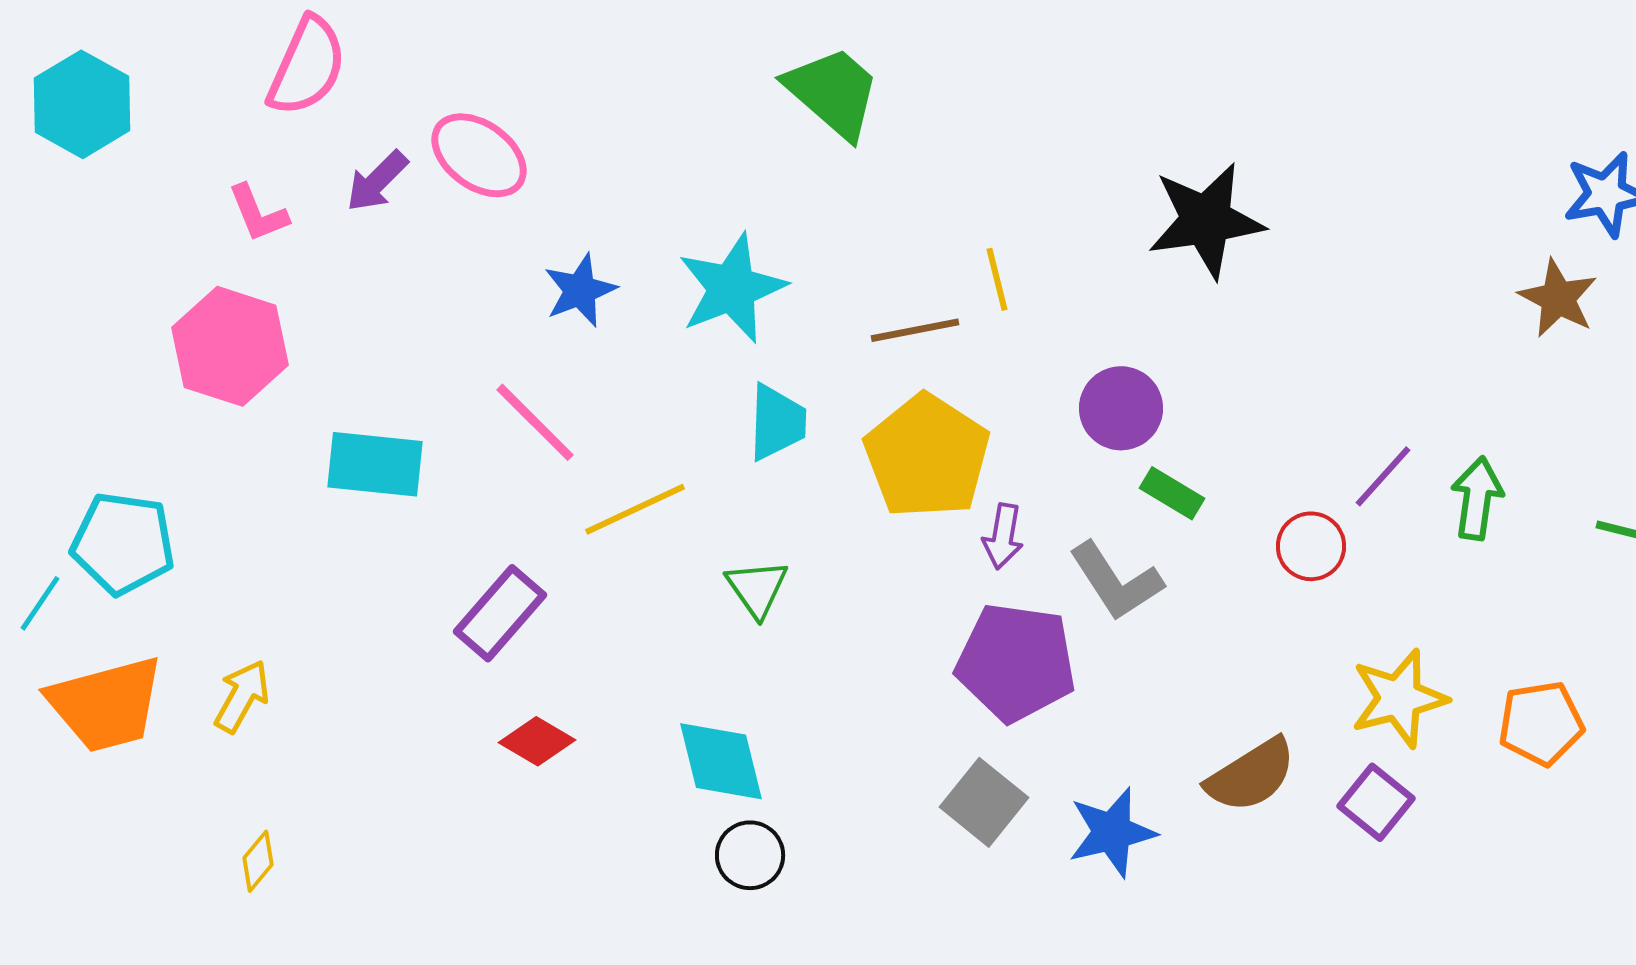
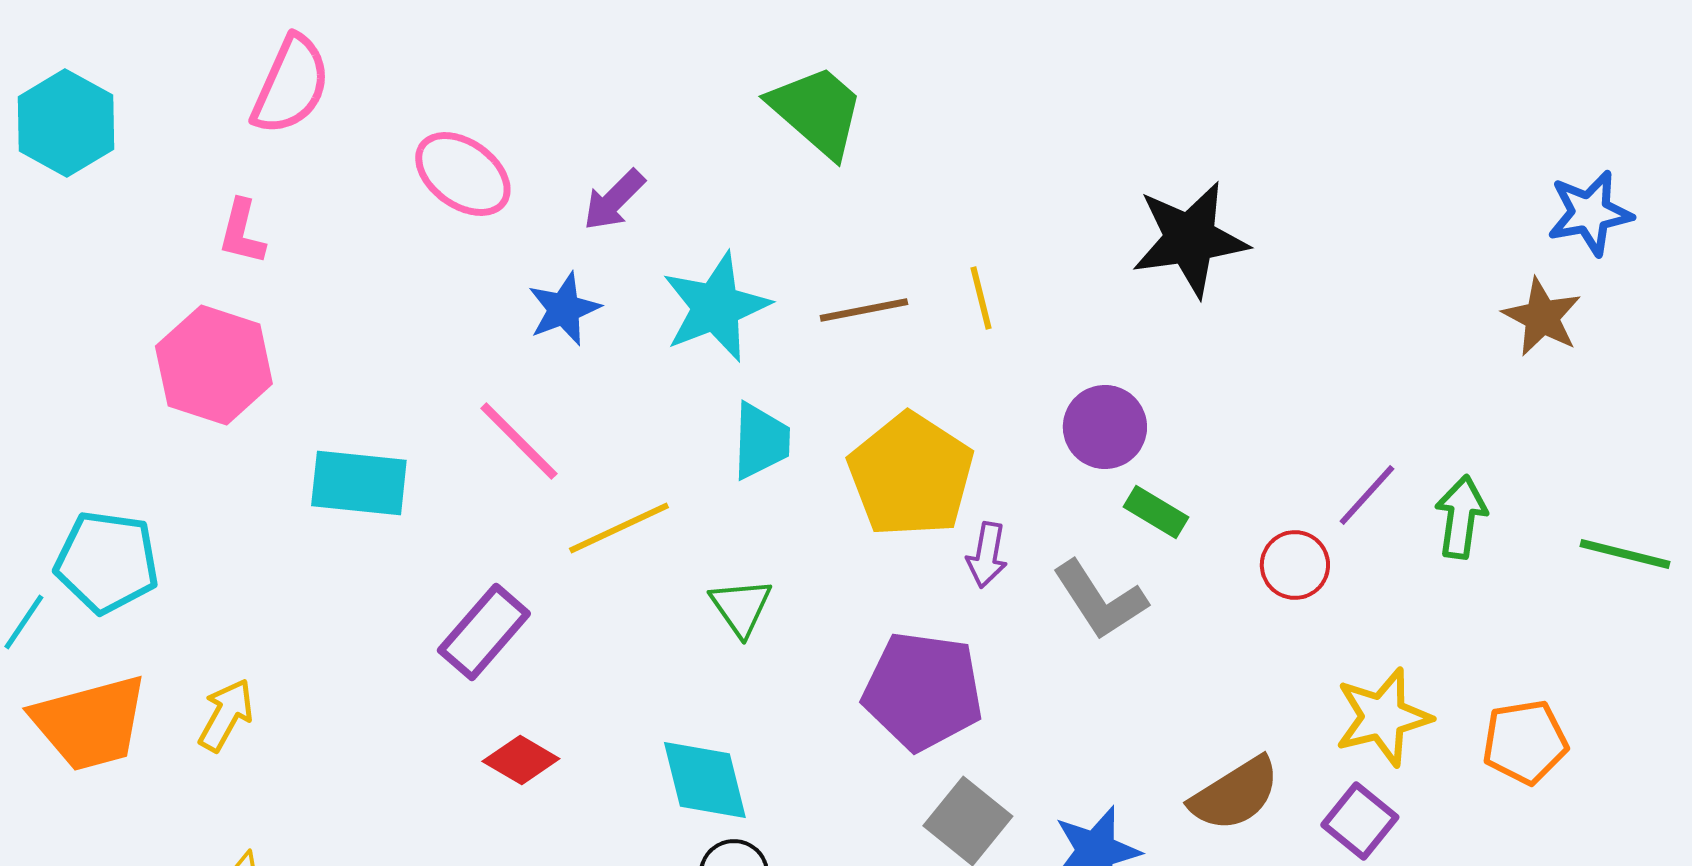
purple arrow: (377, 181) -> (614, 200), moved
pink L-shape: (258, 213) -> (242, 232), turned 36
brown line: (915, 330) -> (864, 310), moved
purple pentagon: (1016, 662) -> (923, 691), moved

